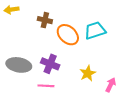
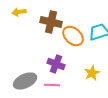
brown cross: (45, 20) -> (51, 22), size x1.5
gray ellipse: (19, 65) -> (25, 81), moved, turned -35

